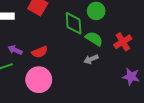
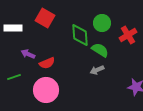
red cross: (123, 42) -> (128, 35), moved
purple arrow: (15, 50) -> (28, 54), moved

